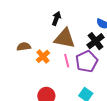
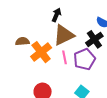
brown triangle: (65, 38) -> (64, 35), turned -40
orange cross: (43, 56) -> (41, 52), size x1.5

